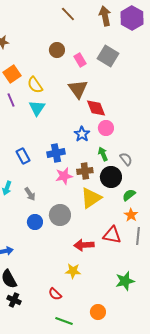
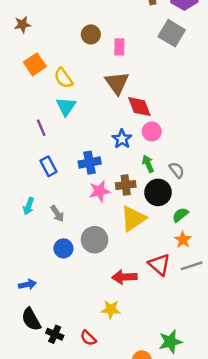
gray square: (108, 56) -> (172, 33), moved
pink rectangle: (80, 60) -> (119, 47), turned 32
purple line: (11, 100) -> (41, 128), moved
red triangle: (112, 235) -> (159, 265), turned 30
gray line: (138, 236) -> (192, 266), turned 66
green star: (125, 281) -> (170, 342), moved
black cross: (14, 300) -> (55, 334), moved

